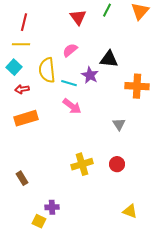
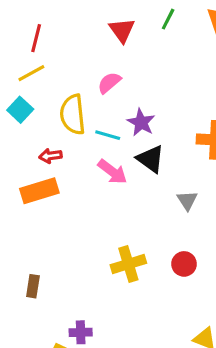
yellow line: (21, 44) -> (31, 73), turned -30
black triangle: (109, 59) -> (151, 159), moved, turned 30
red arrow: (22, 89) -> (50, 156), moved
brown rectangle: (22, 178) -> (33, 286), turned 40

